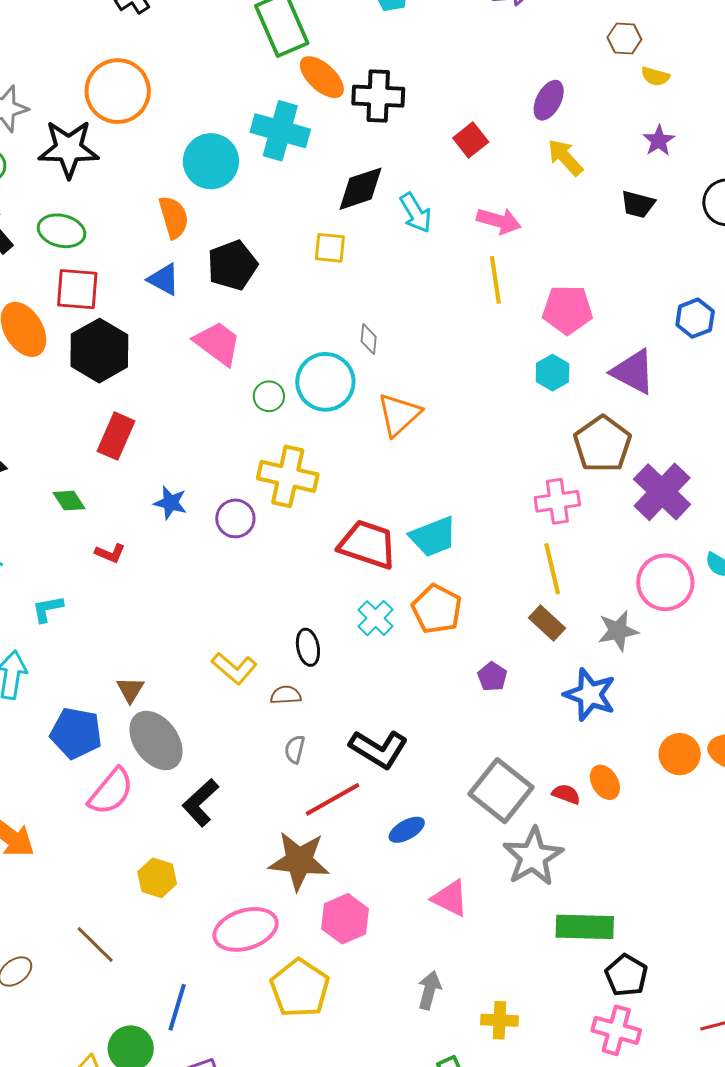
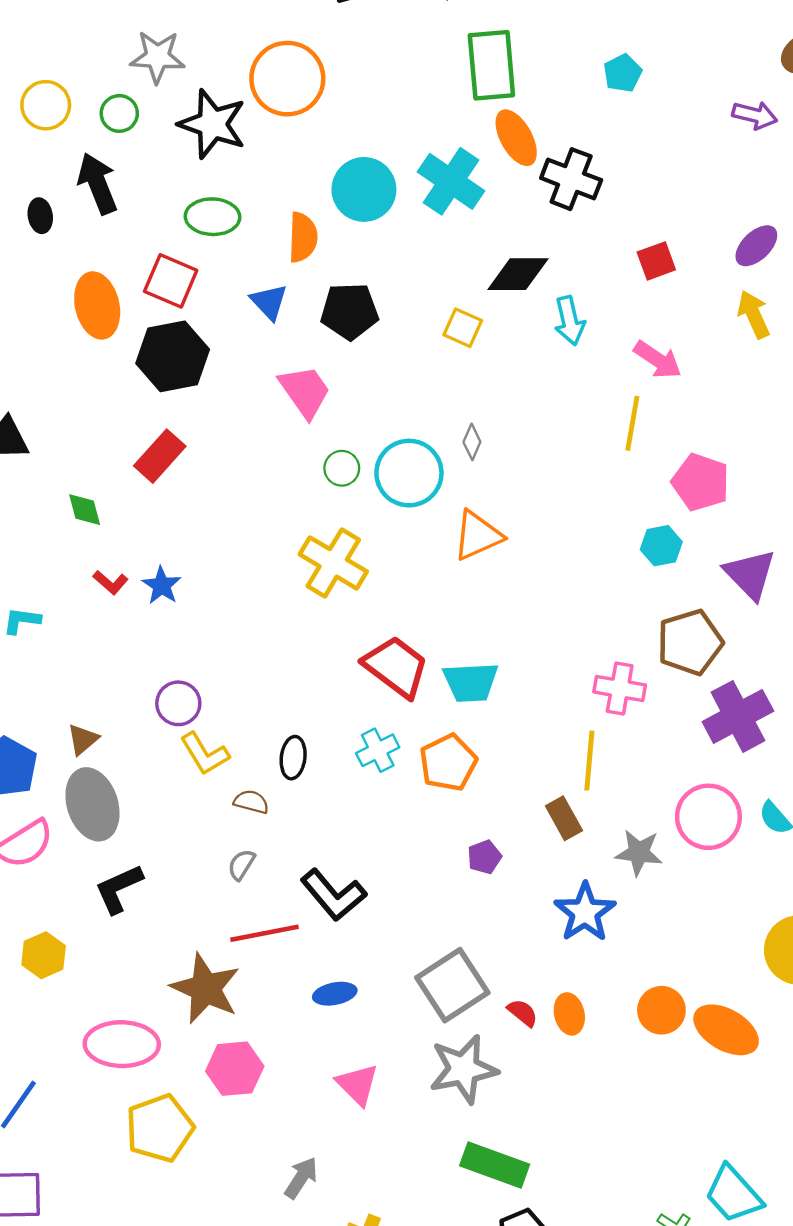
green ellipse: (62, 231) -> (213, 217), moved, turned -30
blue star: (170, 503) -> (162, 585), moved
purple circle: (235, 518) -> (178, 703), moved

